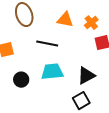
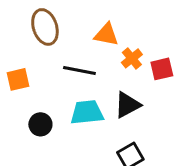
orange cross: (91, 23) -> (132, 58), moved
black triangle: (86, 76) -> (127, 105), moved

